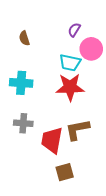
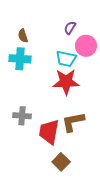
cyan cross: (21, 83) -> (20, 59), moved
brown square: (65, 172) -> (61, 162), turned -30

